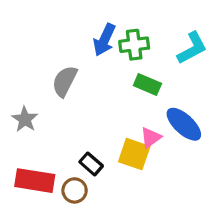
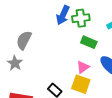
gray semicircle: (65, 81) -> (24, 40), moved
pink triangle: (151, 137) -> (83, 67), moved

